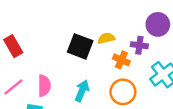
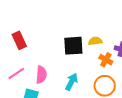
black square: (80, 46) -> (73, 46), turned -30

